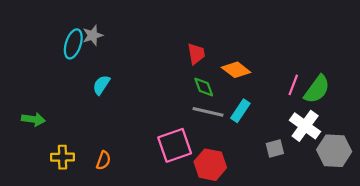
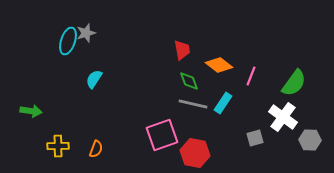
pink line: (293, 85) -> (251, 76), moved
gray hexagon: (334, 151) -> (310, 140), size x0.7

